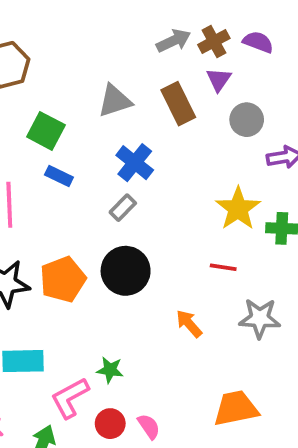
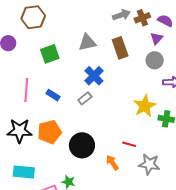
purple triangle: (219, 80) -> (157, 38), moved
green square: (46, 131) -> (50, 54), turned 36
blue rectangle: (59, 176) -> (53, 95), moved
red line: (223, 267) -> (129, 144), moved
black circle: (126, 271) -> (82, 145), moved

